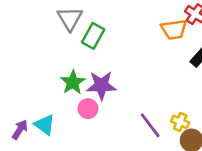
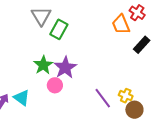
orange trapezoid: (174, 29) -> (121, 24), turned 75
purple star: (101, 85) -> (65, 67), turned -30

